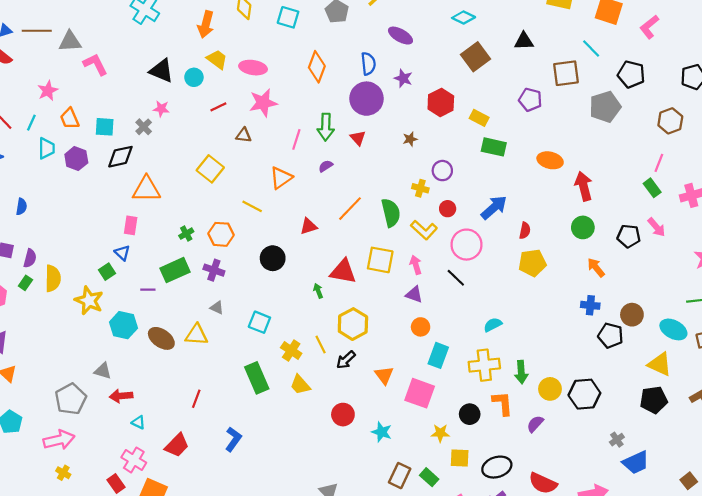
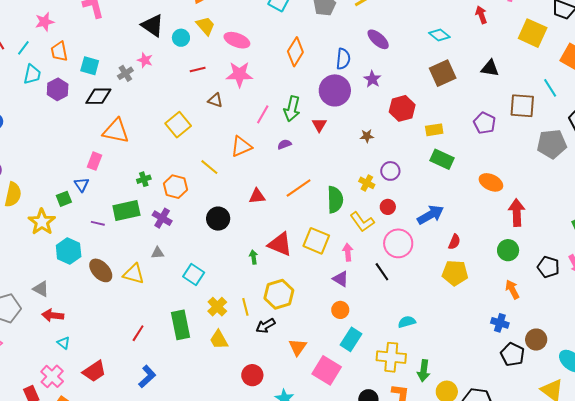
yellow rectangle: (479, 118) -> (434, 130), turned -48
gray triangle: (217, 308) -> (158, 253), turned -40
red line: (196, 399) -> (138, 333), moved

